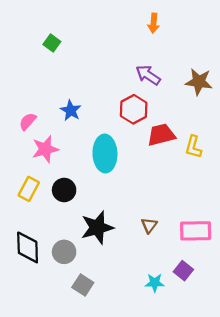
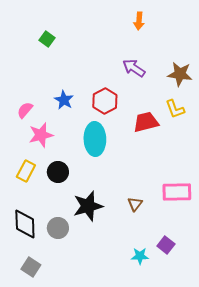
red hexagon: (134, 109) -> (105, 101), moved
yellow L-shape: (193, 147) -> (175, 109), moved, turned -35
pink rectangle: (196, 231) -> (177, 192), moved
gray square: (83, 285) -> (31, 267), moved

